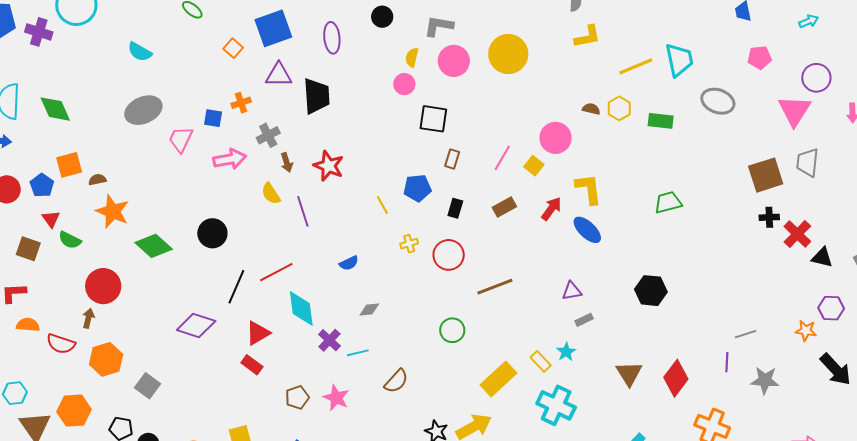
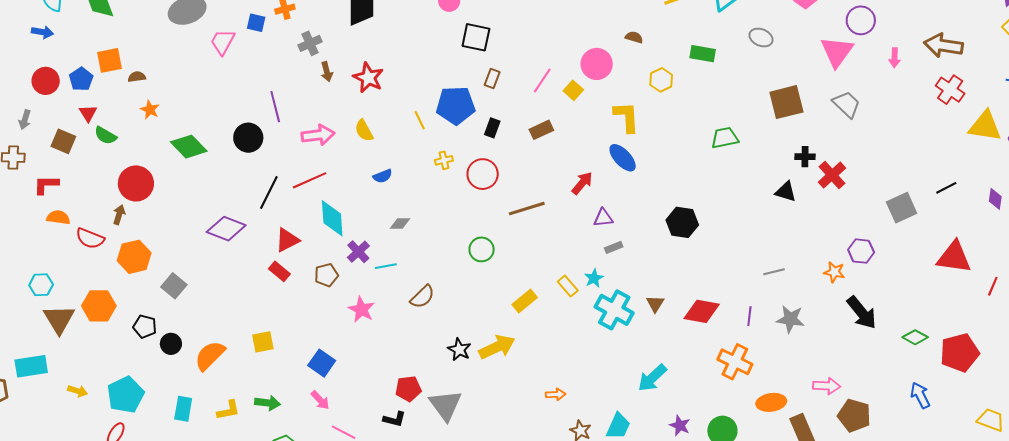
gray ellipse: (718, 101) -> (761, 38), size x0.7
yellow hexagon: (619, 108) -> (661, 80), moved
pink arrow: (230, 159) -> (318, 135), moved
gray trapezoid: (808, 162) -> (847, 104), turned 124
brown square: (766, 175) -> (786, 102), moved
blue pentagon: (417, 188) -> (456, 105), size x1.4
yellow semicircle: (271, 194) -> (364, 130), moved
green trapezoid: (668, 202) -> (725, 138), moved
red arrow: (551, 209) -> (582, 183), moved
orange star: (113, 211) -> (150, 110), size x0.6
purple line: (303, 211) -> (275, 107), moved
black triangle: (822, 257) -> (786, 192), moved
purple line: (727, 362) -> (749, 316), moved
brown triangle: (629, 373) -> (655, 304), size x0.7
red diamond: (676, 378) -> (702, 311), turned 60
yellow rectangle: (499, 379) -> (525, 301), size x0.7
brown pentagon: (297, 397) -> (326, 275), moved
cyan cross: (556, 405) -> (614, 310), moved

